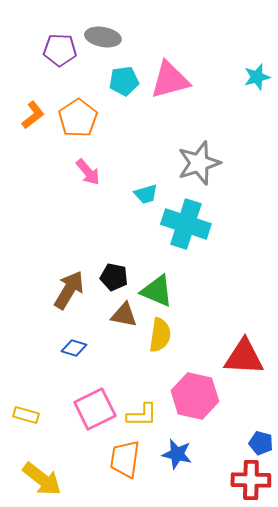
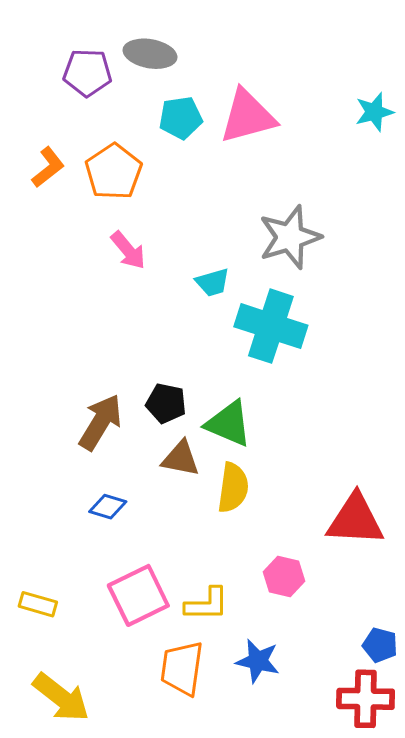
pink hexagon: (195, 396) -> (284, 577), size x0.6

